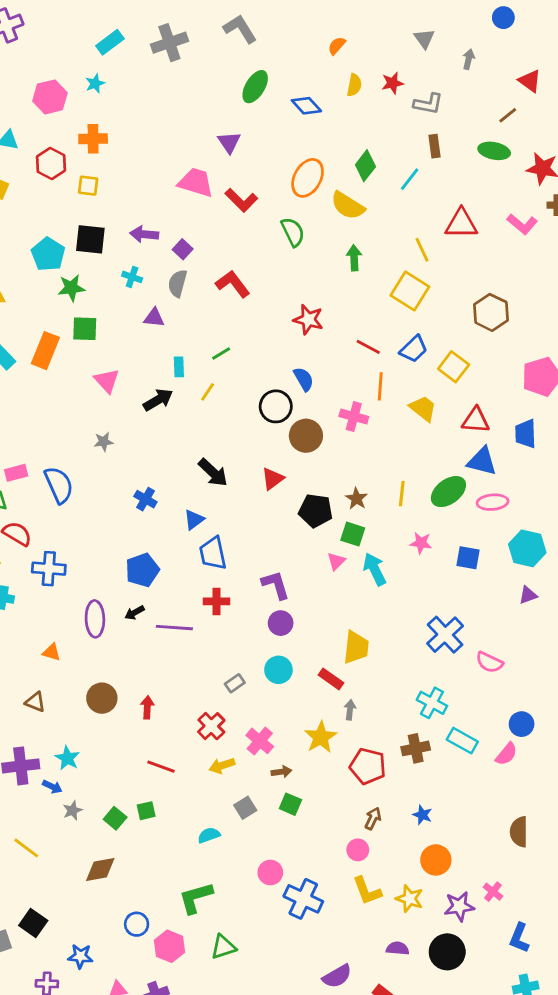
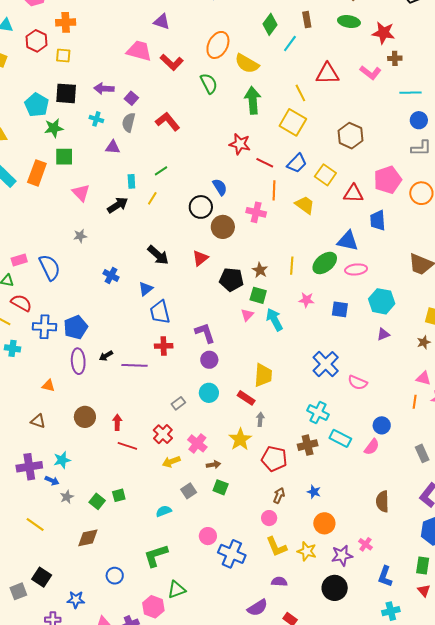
purple triangle: (229, 142) -> (162, 22), turned -36
green diamond: (365, 166) -> (270, 24), moved
green arrow: (354, 258) -> (253, 100), size x1.5
red star: (308, 320) -> (240, 144), moved
red triangle: (476, 420) -> (353, 194), moved
blue pentagon: (142, 570) -> (76, 327), moved
cyan star: (67, 758) -> (62, 460), turned 30
red line: (161, 767) -> (127, 446), moved
pink hexagon: (169, 946) -> (153, 607), moved
purple semicircle: (398, 948) -> (279, 582), moved

